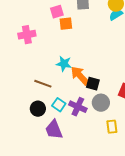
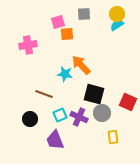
orange arrow: (80, 76) -> (81, 65), moved
black square: (93, 84) -> (94, 94), size x1.5
cyan square: (59, 105) -> (60, 115), turned 32
black circle: (38, 109) -> (30, 119), moved

